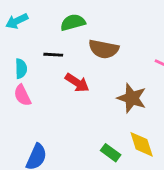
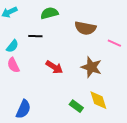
brown semicircle: (104, 49) -> (85, 28), moved
cyan semicircle: (21, 69) -> (12, 46), turned 40
red arrow: (77, 83) -> (54, 67), moved

